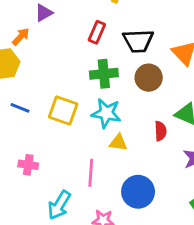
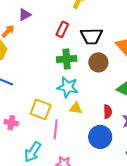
yellow square: (63, 111) -> (41, 109), moved
red semicircle: (160, 131) -> (108, 112), moved
blue circle: (138, 192) -> (100, 137), moved

